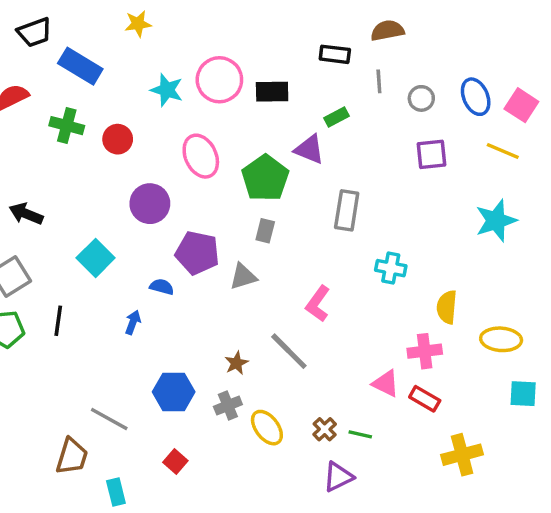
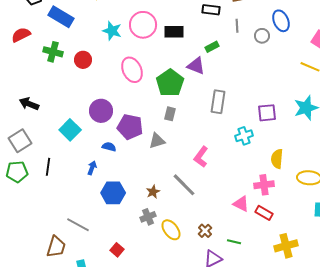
blue ellipse: (476, 97) -> (281, 21), moved
purple square: (432, 154) -> (267, 113), moved
purple circle: (150, 204) -> (101, 111), moved
cyan cross: (391, 268) -> (244, 136), turned -30
blue hexagon: (174, 392) -> (113, 193), moved
green line: (360, 434) -> (234, 242), moved

